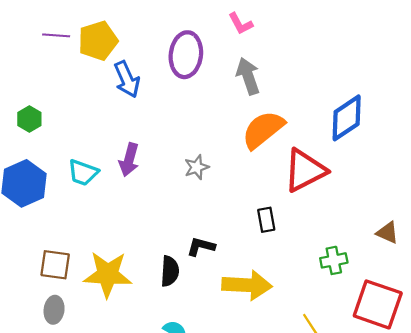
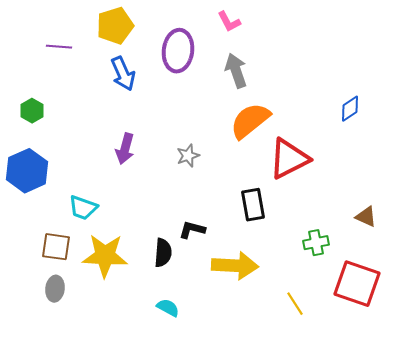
purple line: (56, 35) -> (59, 47), moved
yellow pentagon: (98, 41) -> (115, 26), moved
blue diamond: (347, 118) -> (350, 109), moved, size x0.6
cyan trapezoid: (83, 173) -> (83, 208), moved
black rectangle: (266, 220) -> (253, 205), size x1.4

